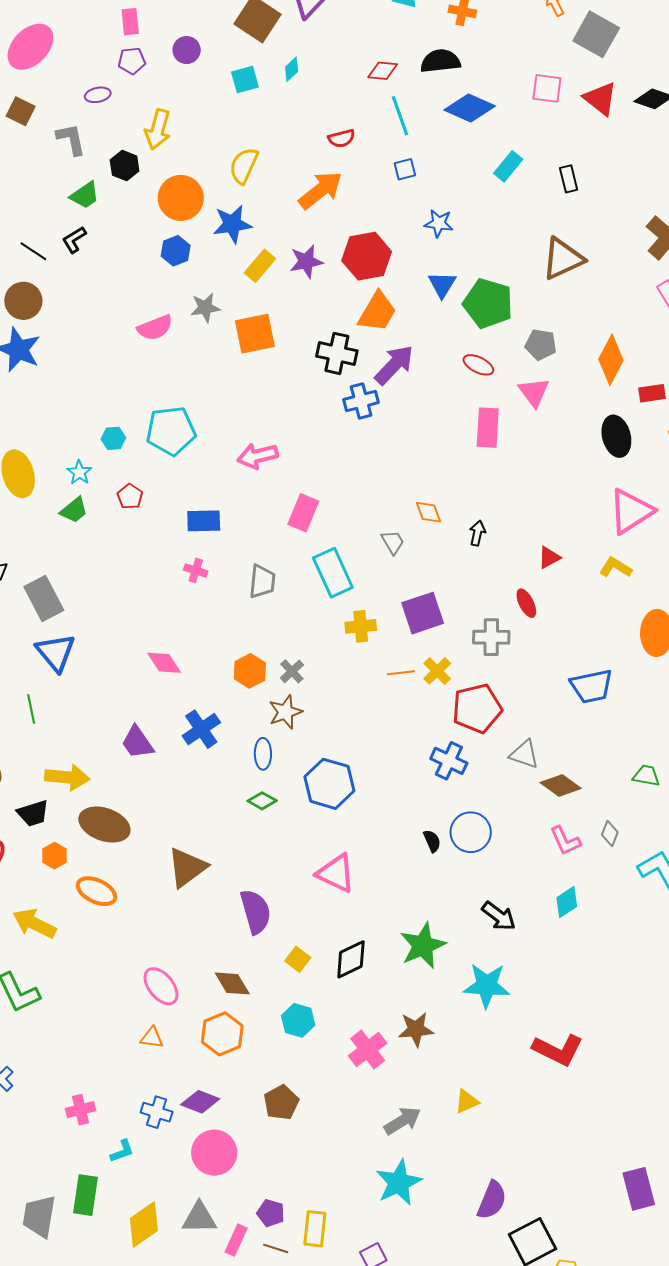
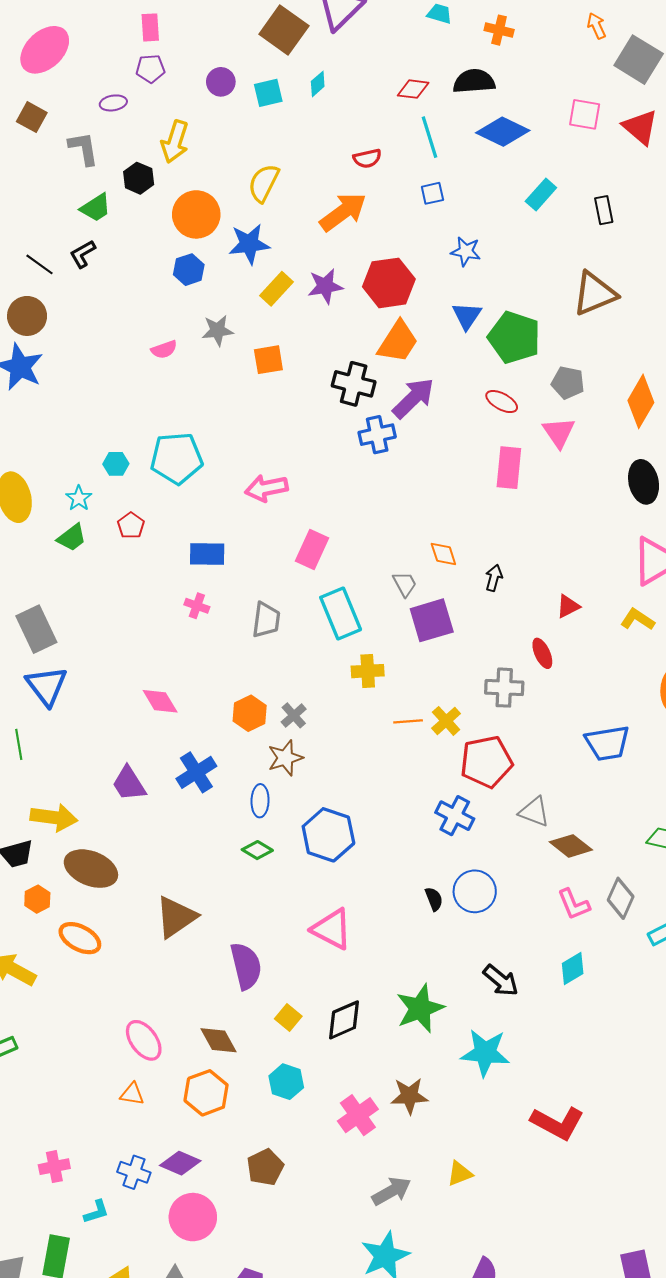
purple circle: (187, 50) -> (221, 82), moved
pink semicircle: (155, 328) -> (164, 349), size x0.7
orange square: (255, 334) -> (268, 360), size x0.7
purple square: (423, 613) -> (432, 620), moved
gray diamond: (610, 834) -> (621, 898), size x1.5

